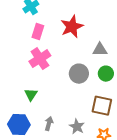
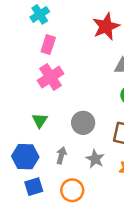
red star: (72, 27) -> (106, 26), moved
gray circle: (79, 74) -> (83, 123), moved

